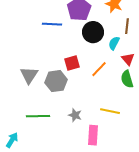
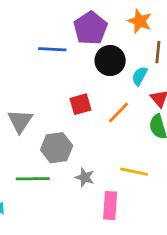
gray hexagon: (56, 81) -> (57, 148), moved

